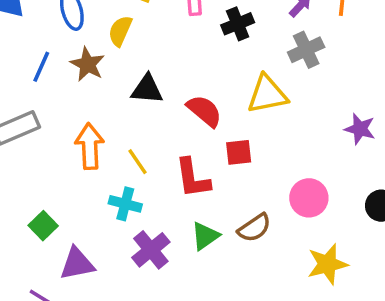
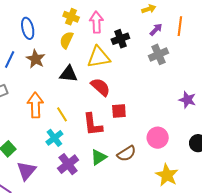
yellow semicircle: (120, 31) -> (66, 40), moved
yellow triangle: (267, 94) -> (99, 57), moved
cyan cross: (125, 204) -> (54, 138), turned 36
purple triangle: (77, 264) -> (26, 171), turned -40
yellow star: (327, 264) -> (167, 175), turned -30

